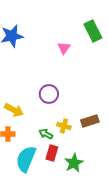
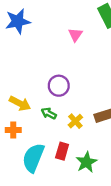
yellow cross: (64, 126) -> (75, 121), turned 32
green arrow: (46, 134) -> (49, 113), moved

